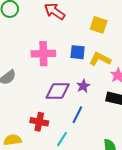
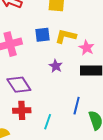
purple diamond: (58, 91) -> (19, 85), moved, turned 70
blue line: (77, 115) -> (77, 106), moved

